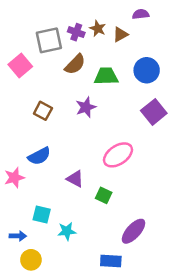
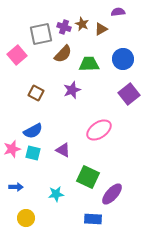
green square: (104, 195) -> (88, 177), moved, size x1.6
cyan square: (42, 215) -> (33, 153), moved
blue arrow: (18, 236) -> (16, 187), moved

